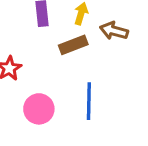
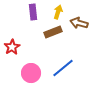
blue line: (89, 101) -> (63, 68), turned 50

